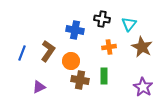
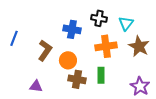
orange cross: (109, 47) -> (106, 46), size x1.5
blue line: (22, 53) -> (14, 38), moved
purple triangle: (39, 87) -> (36, 86), turned 32

